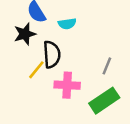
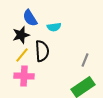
yellow line: (36, 70) -> (22, 55), moved
pink cross: (67, 85) -> (24, 76), moved

